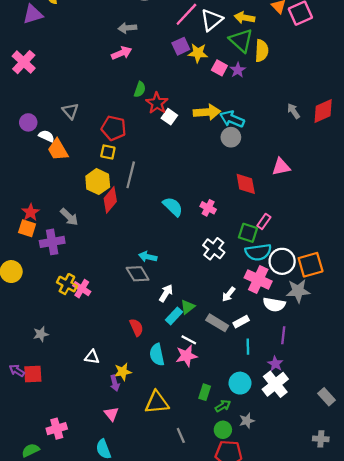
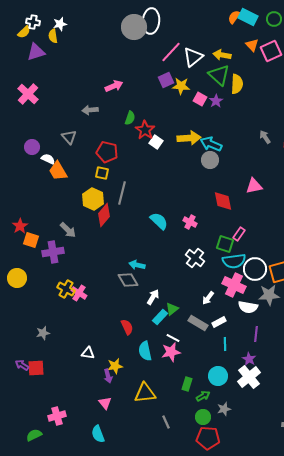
gray arrow: (127, 28) -> (90, 110), moved
red star: (31, 212) -> (20, 226), moved

